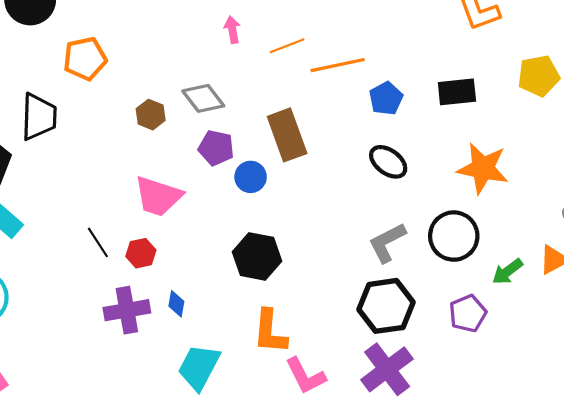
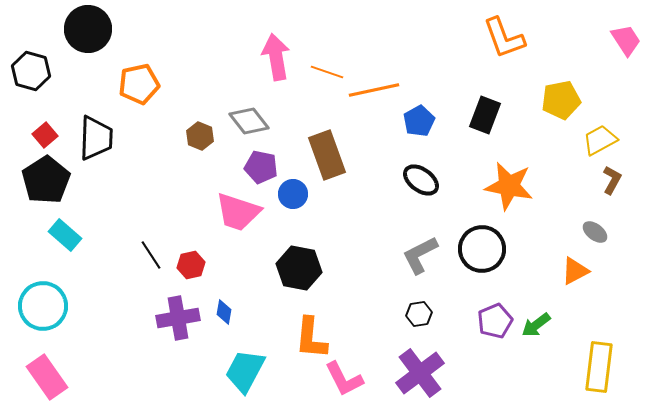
pink arrow: (232, 30) -> (276, 57), size x1.8
orange line: (287, 46) -> (327, 72), turned 40
black rectangle: (457, 92) -> (485, 115), turned -63
pink trapezoid: (158, 196) -> (238, 212), moved
green arrow: (508, 272) -> (536, 325), moved
black hexagon: (386, 306) -> (419, 314), size x0.5

